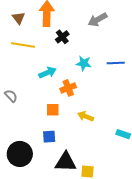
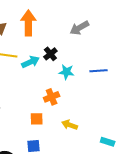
black cross: (62, 37) -> (50, 54), moved
cyan arrow: (47, 73) -> (30, 62), moved

